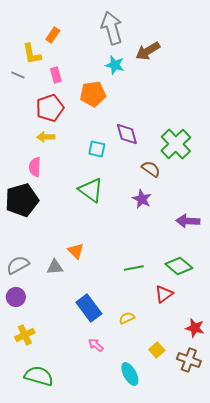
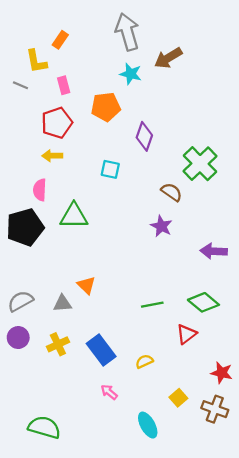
purple diamond: (127, 134) -> (144, 136), moved, turned 35
green triangle: (91, 190) -> (74, 216), moved, turned -36
yellow cross: (25, 335) -> (58, 344), moved

